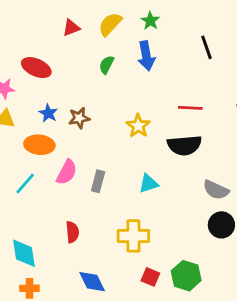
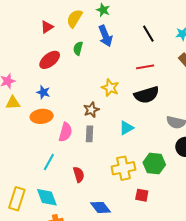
black line: (206, 47) -> (148, 34), moved
red ellipse: (36, 68) -> (50, 60), moved, turned -50
brown star: (79, 118) -> (91, 110), moved
cyan line: (25, 184) -> (49, 162), moved
green hexagon: (186, 276) -> (154, 164), moved

